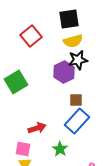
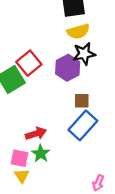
red square: (31, 36) -> (29, 63), moved
green star: (60, 149) -> (41, 154), moved

